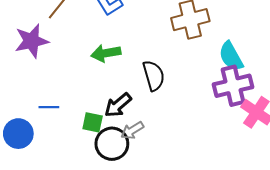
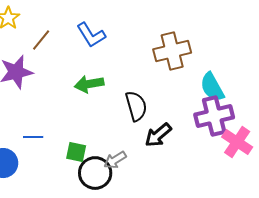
black arrow: (118, 105) -> (158, 135), moved

